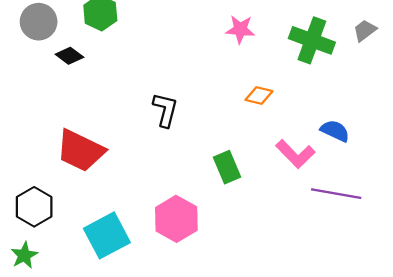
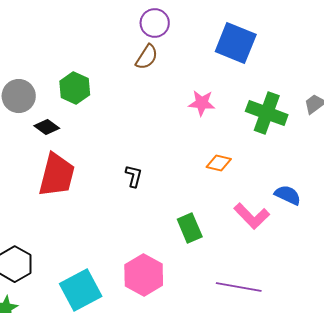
black L-shape: (165, 110) -> (134, 176), size x0.7
red trapezoid: (80, 151) -> (57, 175), moved, turned -102
purple line: (336, 194) -> (239, 287), moved

